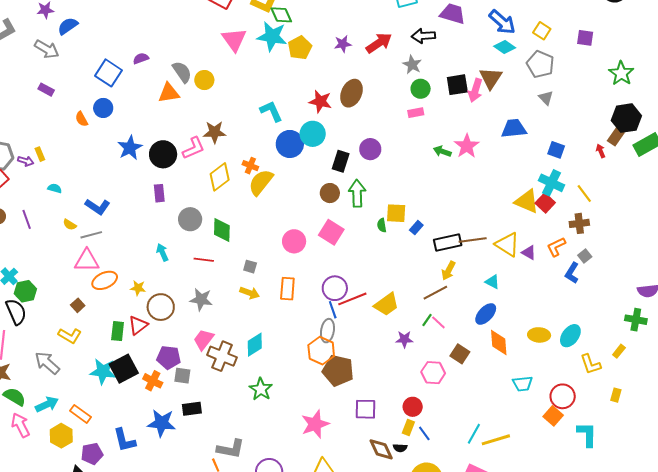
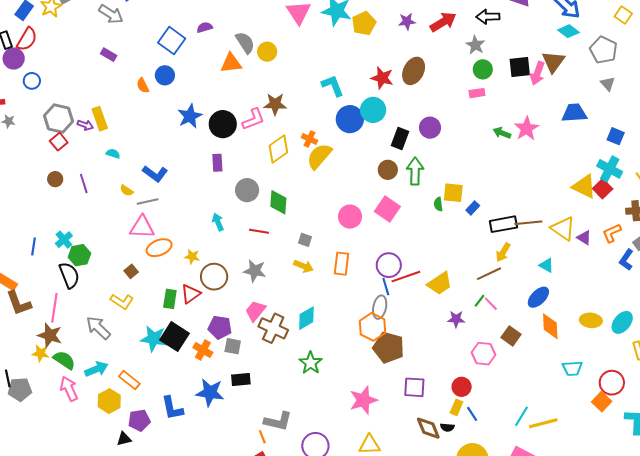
yellow square: (542, 31) -> (623, 15), moved
yellow rectangle: (40, 154) -> (100, 119), size x1.6
black square: (124, 369) -> (175, 337), turned -32

